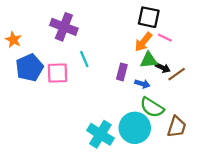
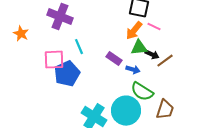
orange star: (13, 40) -> (21, 34), moved
blue pentagon: (30, 68) -> (67, 74), moved
purple rectangle: (122, 72) -> (114, 59), turned -70

